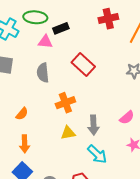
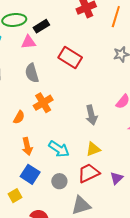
orange cross: (65, 103) -> (43, 103), moved
yellow triangle: (68, 133) -> (93, 149), moved
cyan arrow: (97, 154) -> (59, 149), moved

